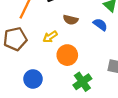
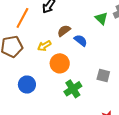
brown semicircle: (71, 20) -> (64, 31), turned 128
blue semicircle: (100, 24) -> (81, 40), moved

